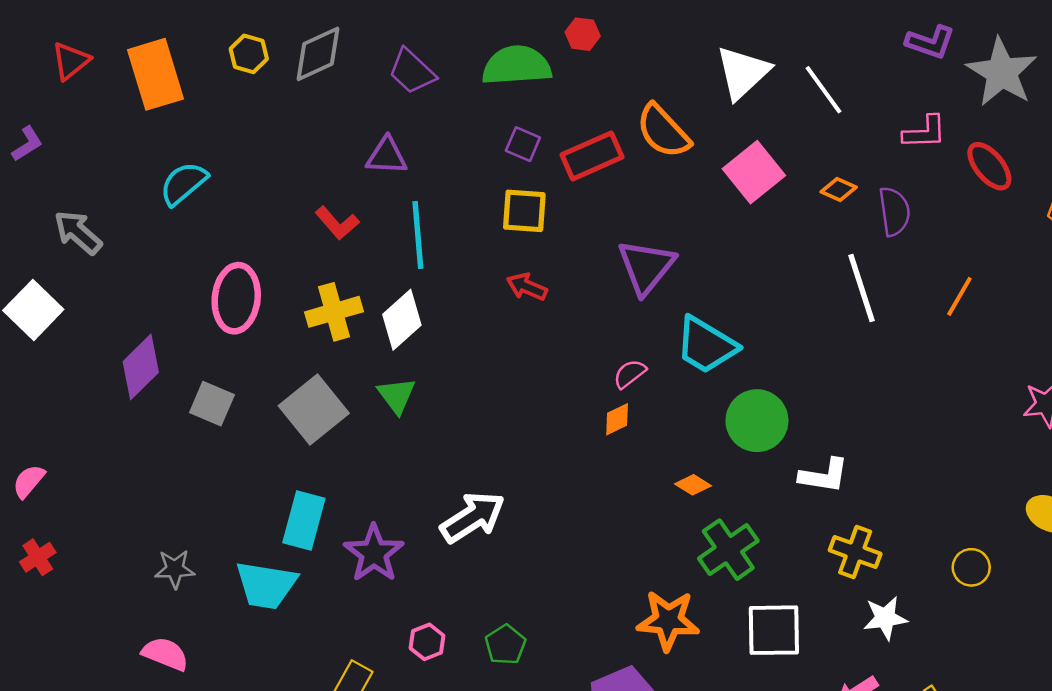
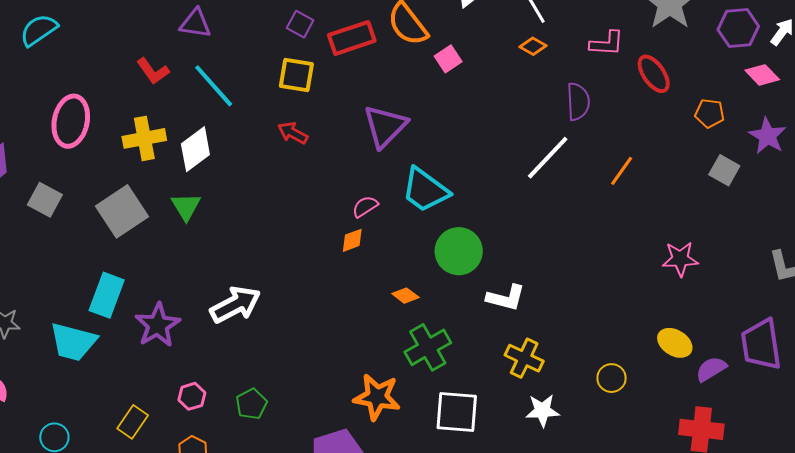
pink square: (754, 172) -> (448, 59), moved, size x0.6
orange diamond: (839, 189) -> (533, 46), moved
cyan line: (418, 235) -> (214, 86), turned -42
white line: (862, 288) -> (548, 158), turned 56

